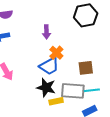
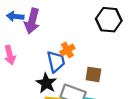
purple arrow: (46, 32) -> (32, 21), moved, size x1.6
blue trapezoid: (49, 66) -> (56, 62), turned -90

